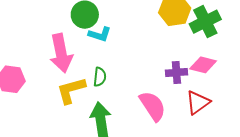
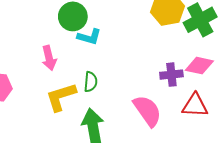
pink arrow: (61, 53) -> (49, 58), size x0.6
red triangle: (198, 102) -> (195, 105), turned 40

